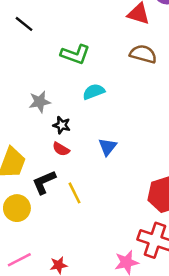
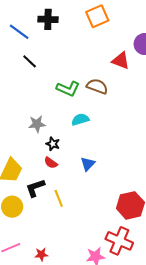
brown semicircle: (143, 54) -> (97, 86), moved

